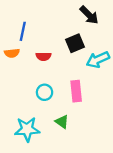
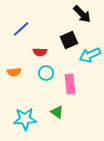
blue line: (23, 31) -> (21, 29), turned 36
orange semicircle: (12, 53) -> (14, 72), moved
cyan circle: (45, 92) -> (46, 73), moved

